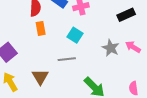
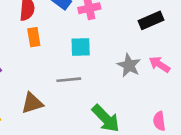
cyan square: (75, 35) -> (81, 47), turned -35
brown triangle: (40, 77) -> (32, 103), turned 42

